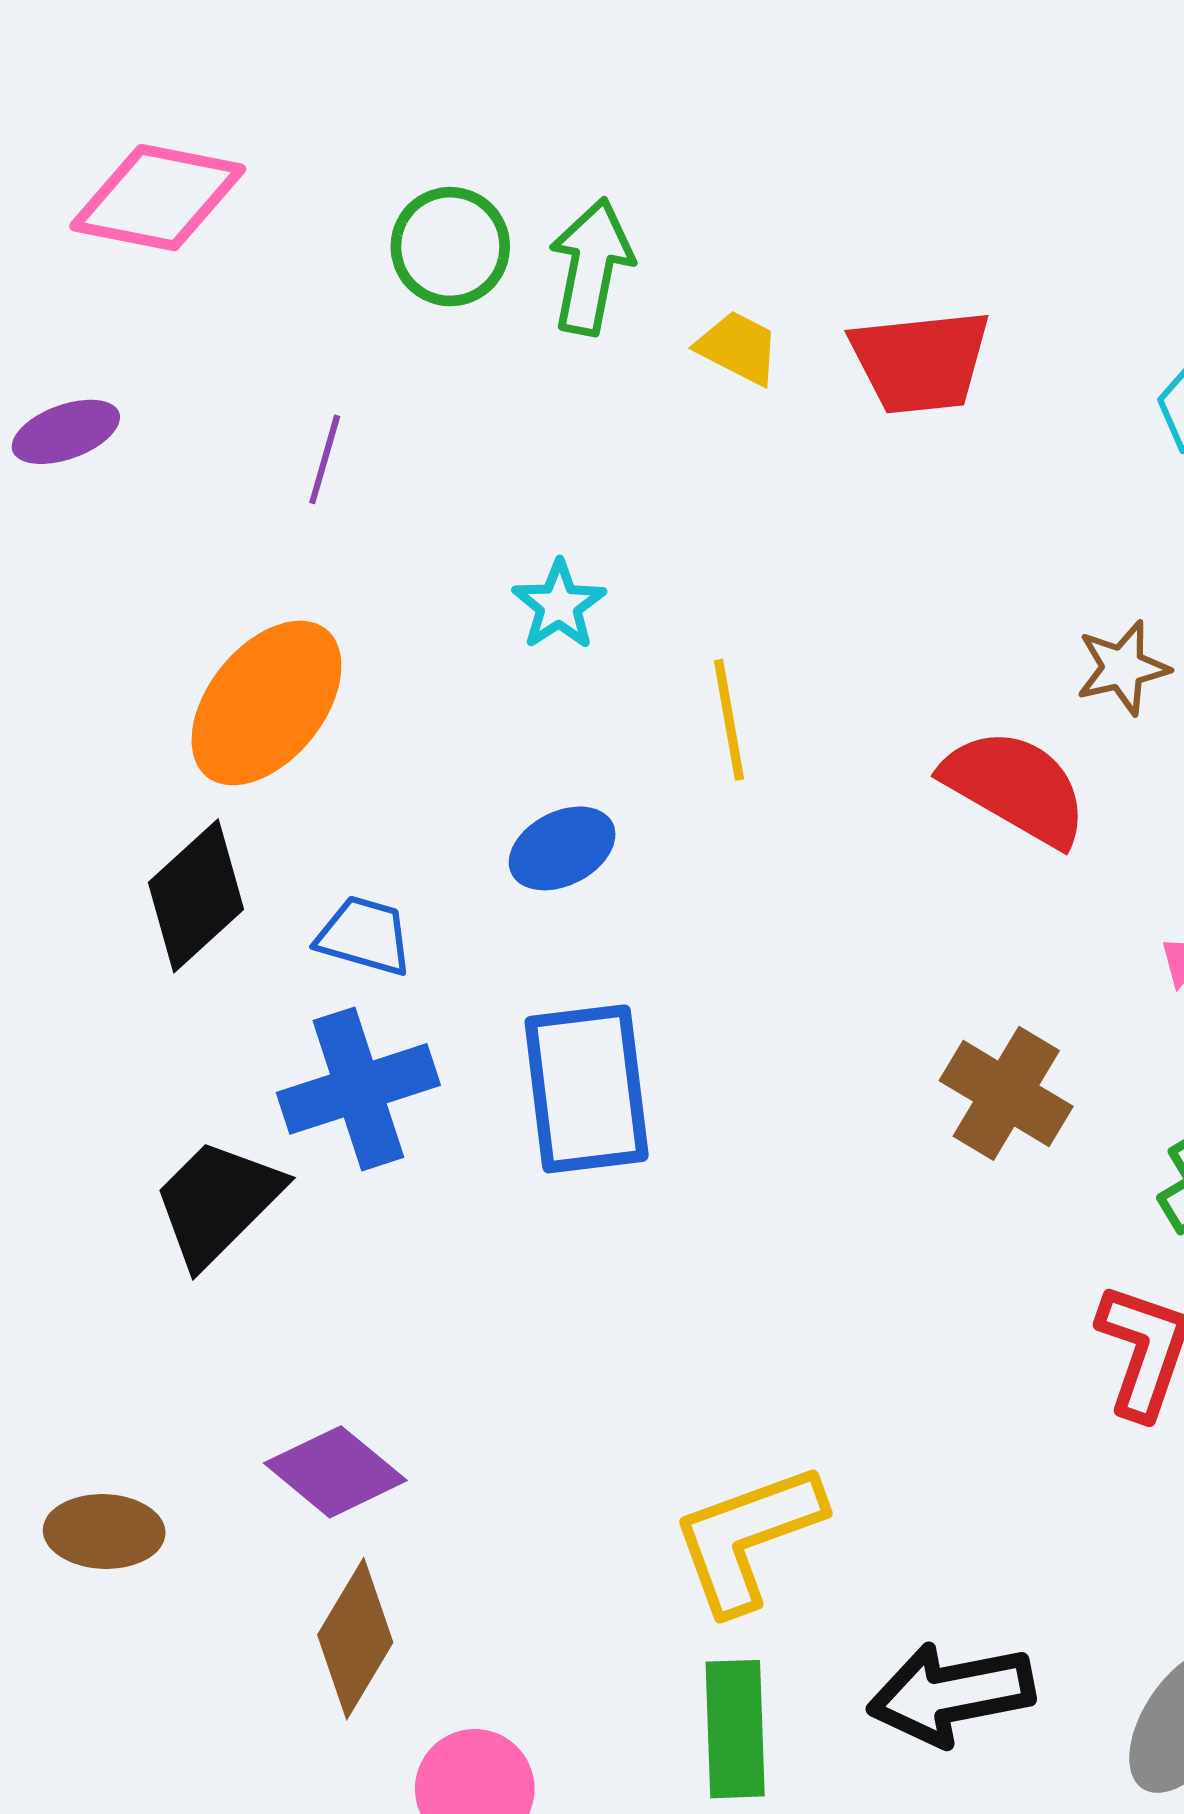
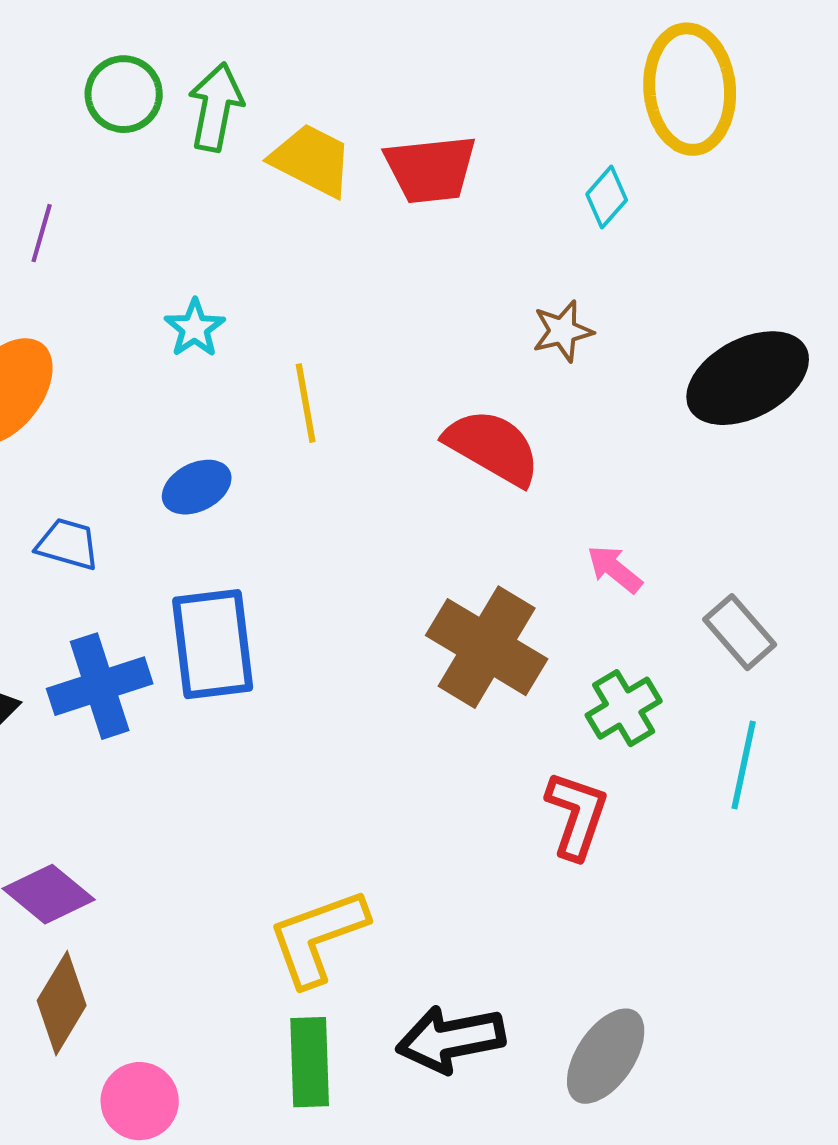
yellow trapezoid: (738, 348) -> (312, 160), size x1.5
brown star: (1123, 668) -> (563, 331), moved
blue cross: (358, 1089) -> (100, 686), moved
brown cross: (1006, 1093) -> (487, 647), size x1.4

